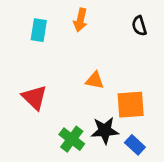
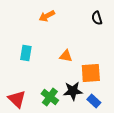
orange arrow: (80, 20) -> (47, 16), moved, turned 49
cyan rectangle: (39, 30) -> (26, 53), moved
red triangle: (34, 98) -> (17, 99), moved

